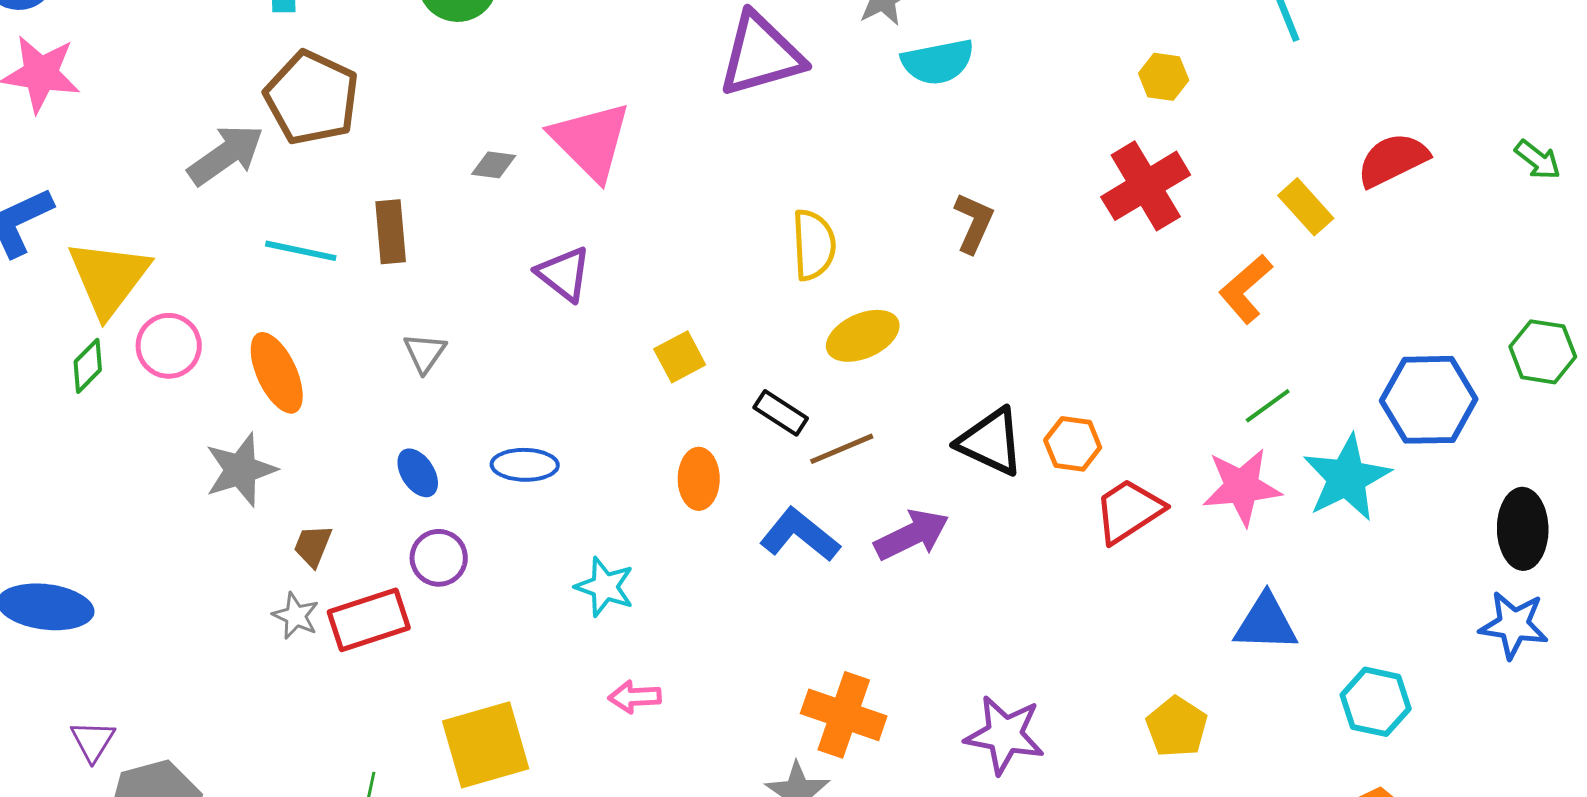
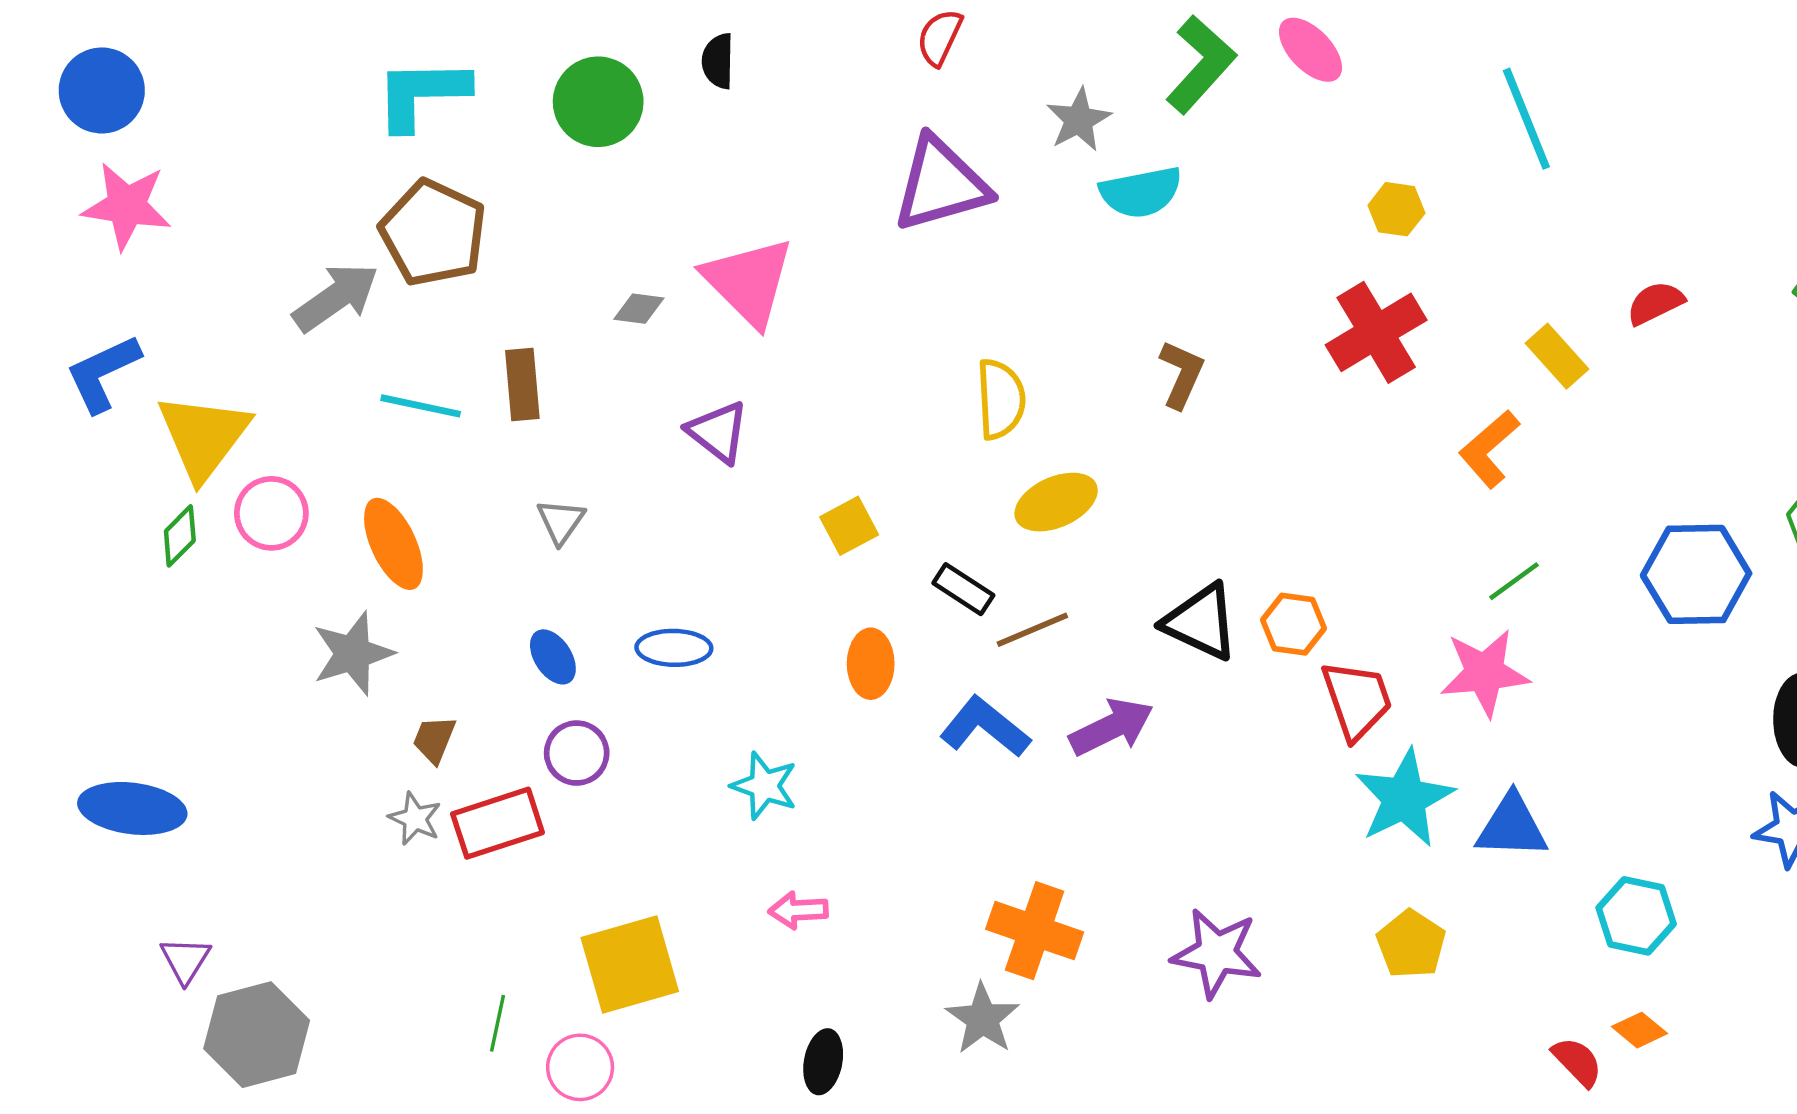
red semicircle: (1393, 160) -> (1655, 303), size x0.7
cyan star: (1347, 478) -> (1404, 798), moved
red trapezoid: (1129, 511) -> (1357, 700), turned 104

